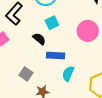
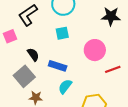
black semicircle: (39, 39) -> (33, 54), moved
gray square: (26, 74) -> (24, 76), size x1.5

